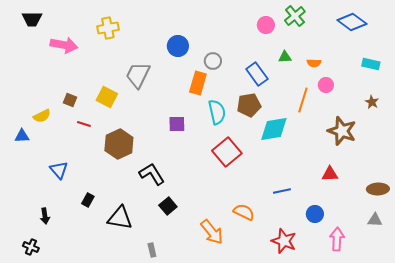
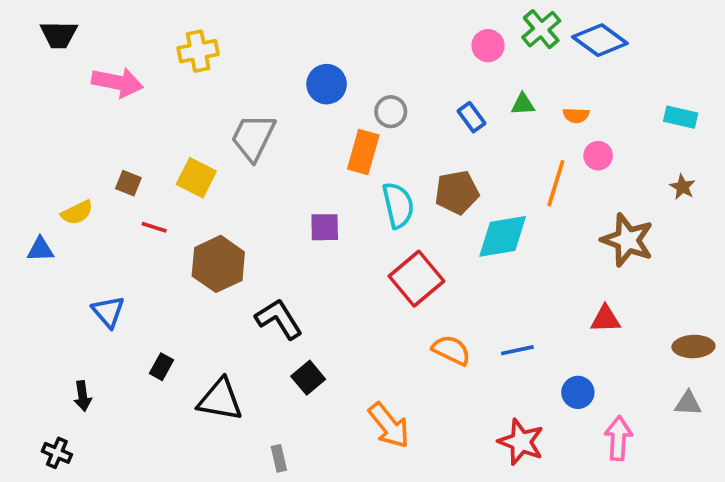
blue diamond: (352, 22) -> (600, 40), moved
blue rectangle: (257, 74) -> (471, 117), moved, size x0.7
orange semicircle: (244, 212) -> (451, 350), moved

